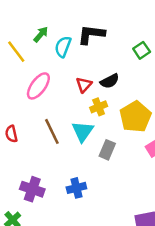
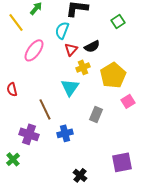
cyan semicircle: (63, 47) -> (62, 30), moved
brown line: (52, 131) -> (45, 109), moved
gray rectangle: (107, 150) -> (96, 114), moved

